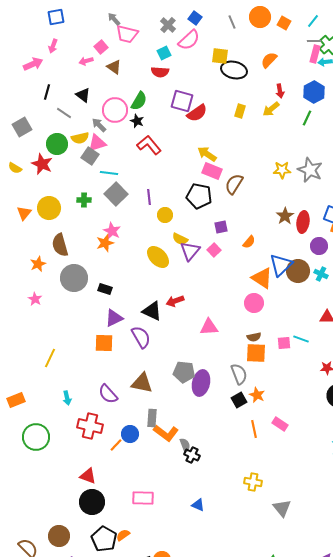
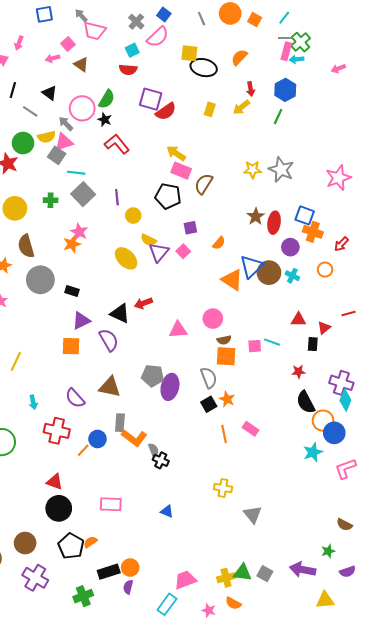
blue square: (56, 17) -> (44, 14), moved
pink circle: (254, 303) -> (213, 319), moved

